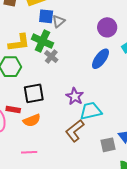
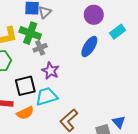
gray cross: (51, 57) -> (40, 48), turned 32
purple star: (75, 96) -> (50, 71), moved
cyan trapezoid: (91, 111) -> (46, 96), moved

